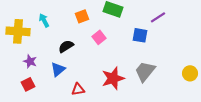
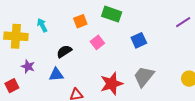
purple line: (158, 17) -> (183, 22), moved
blue square: (140, 35) -> (139, 40), turned -35
blue triangle: (58, 69) -> (56, 75), turned 35
red square: (28, 84) -> (12, 86), moved

